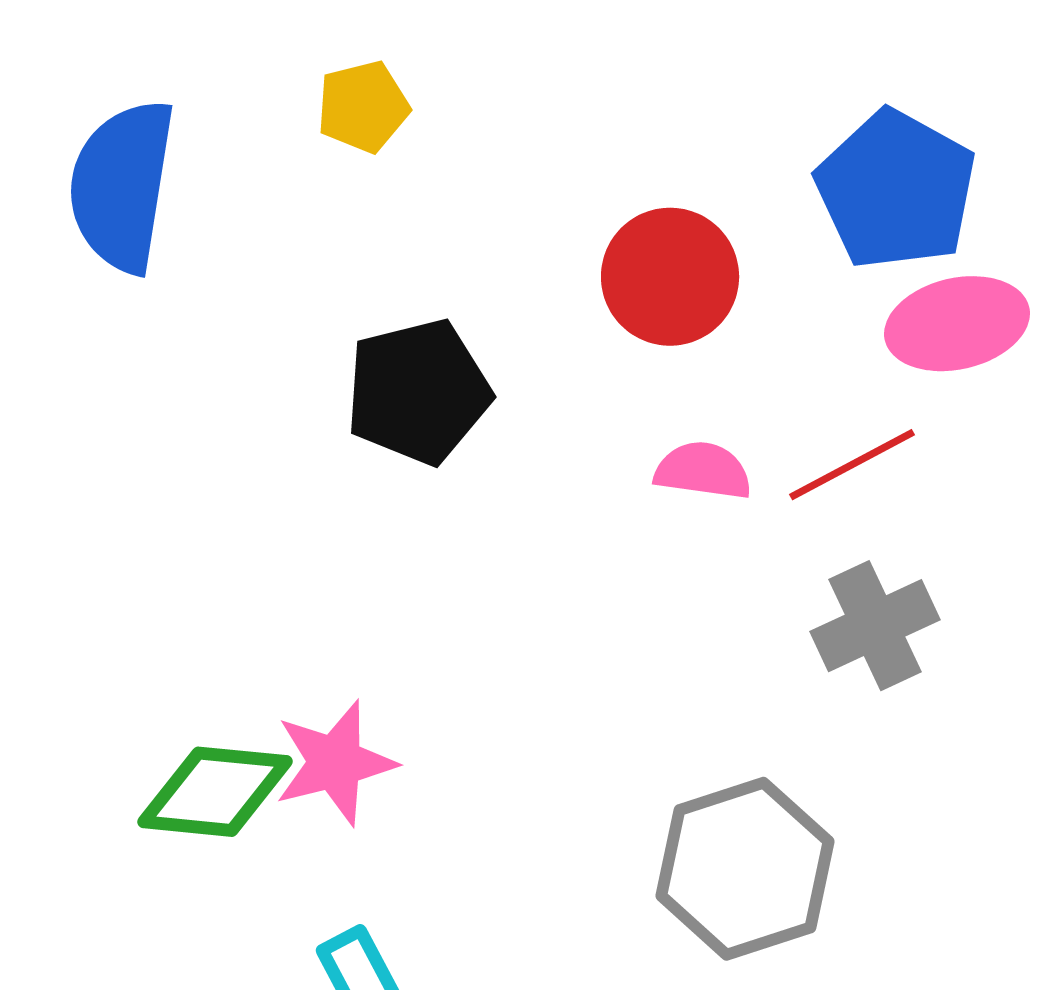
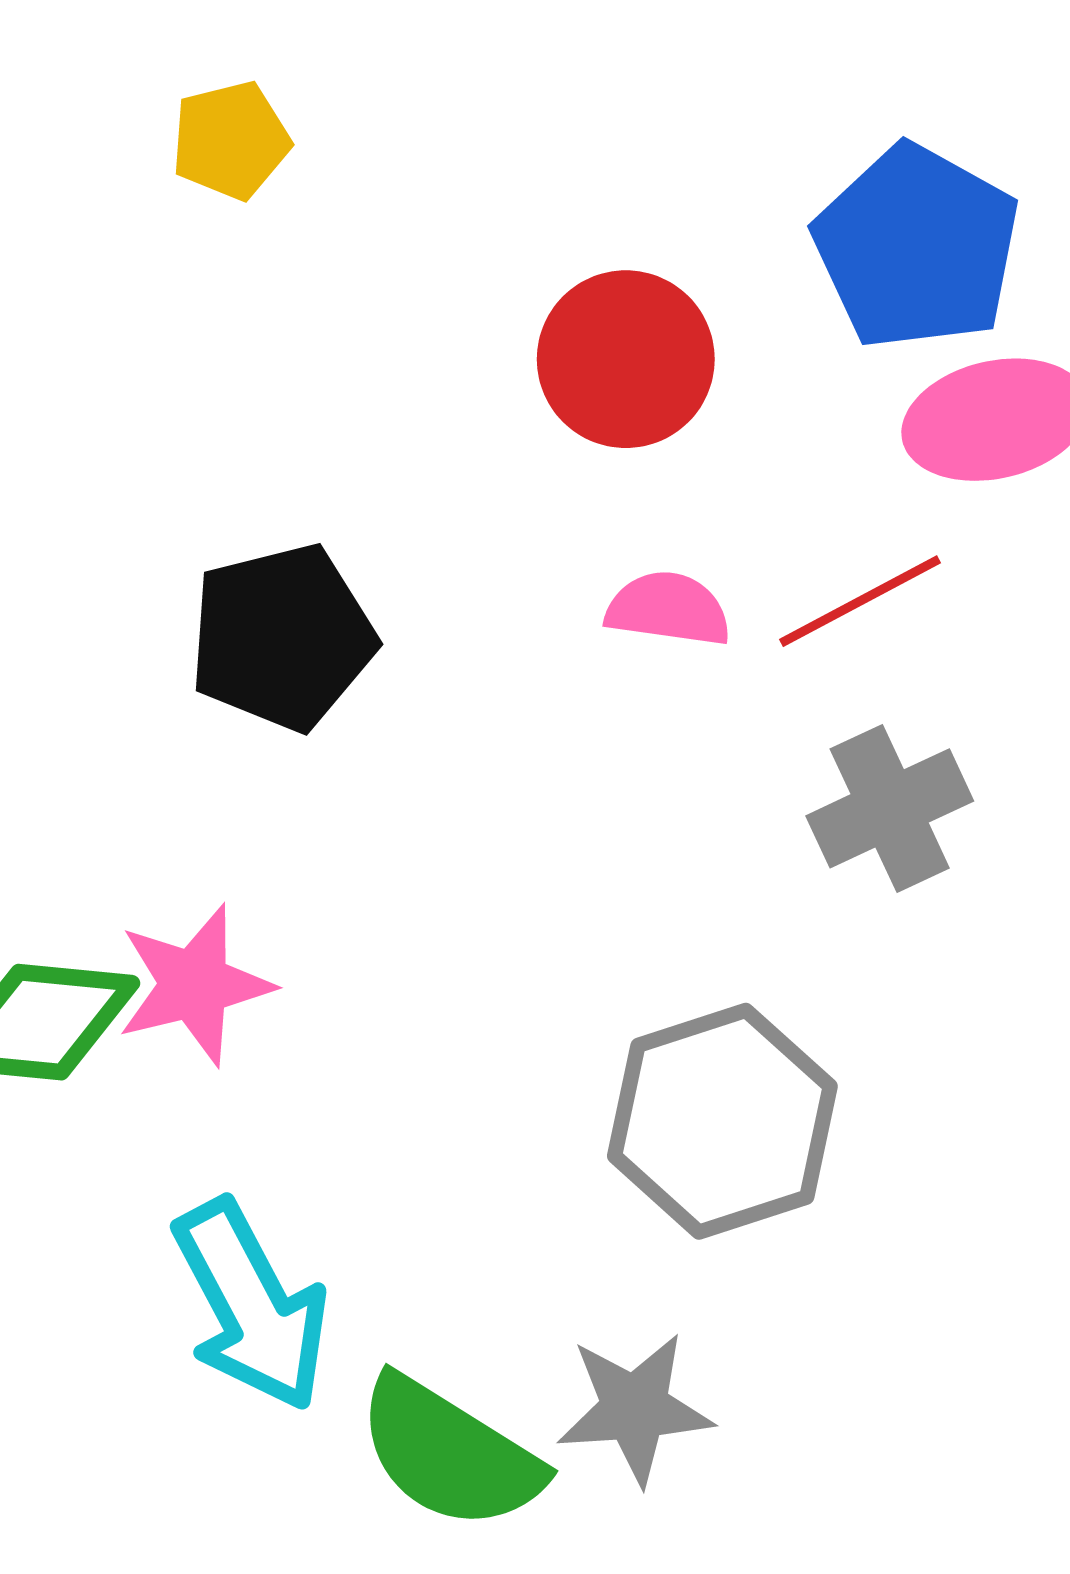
black pentagon: (418, 392) -> (282, 637), moved

